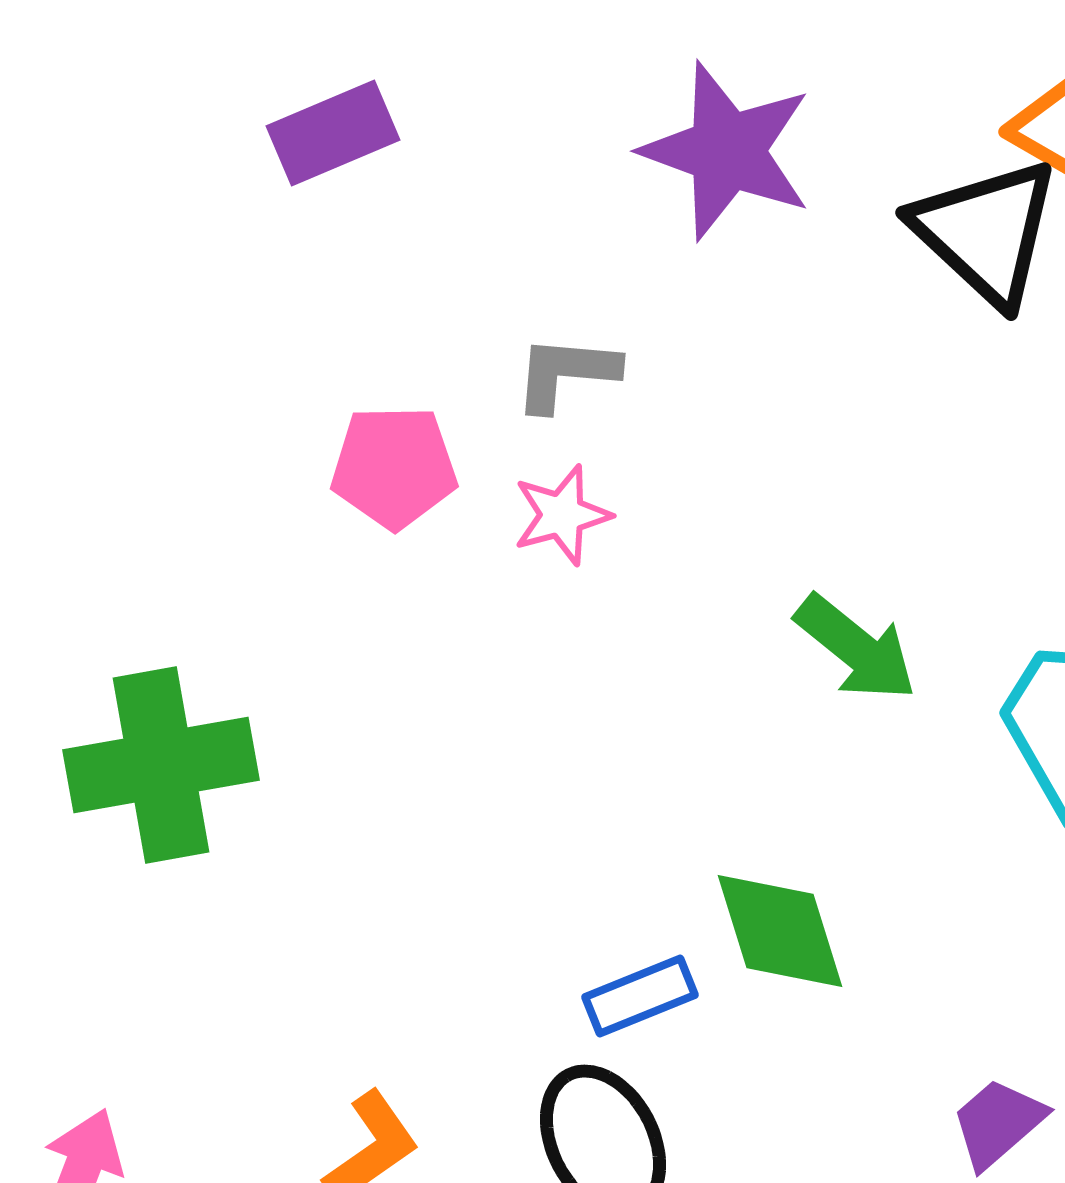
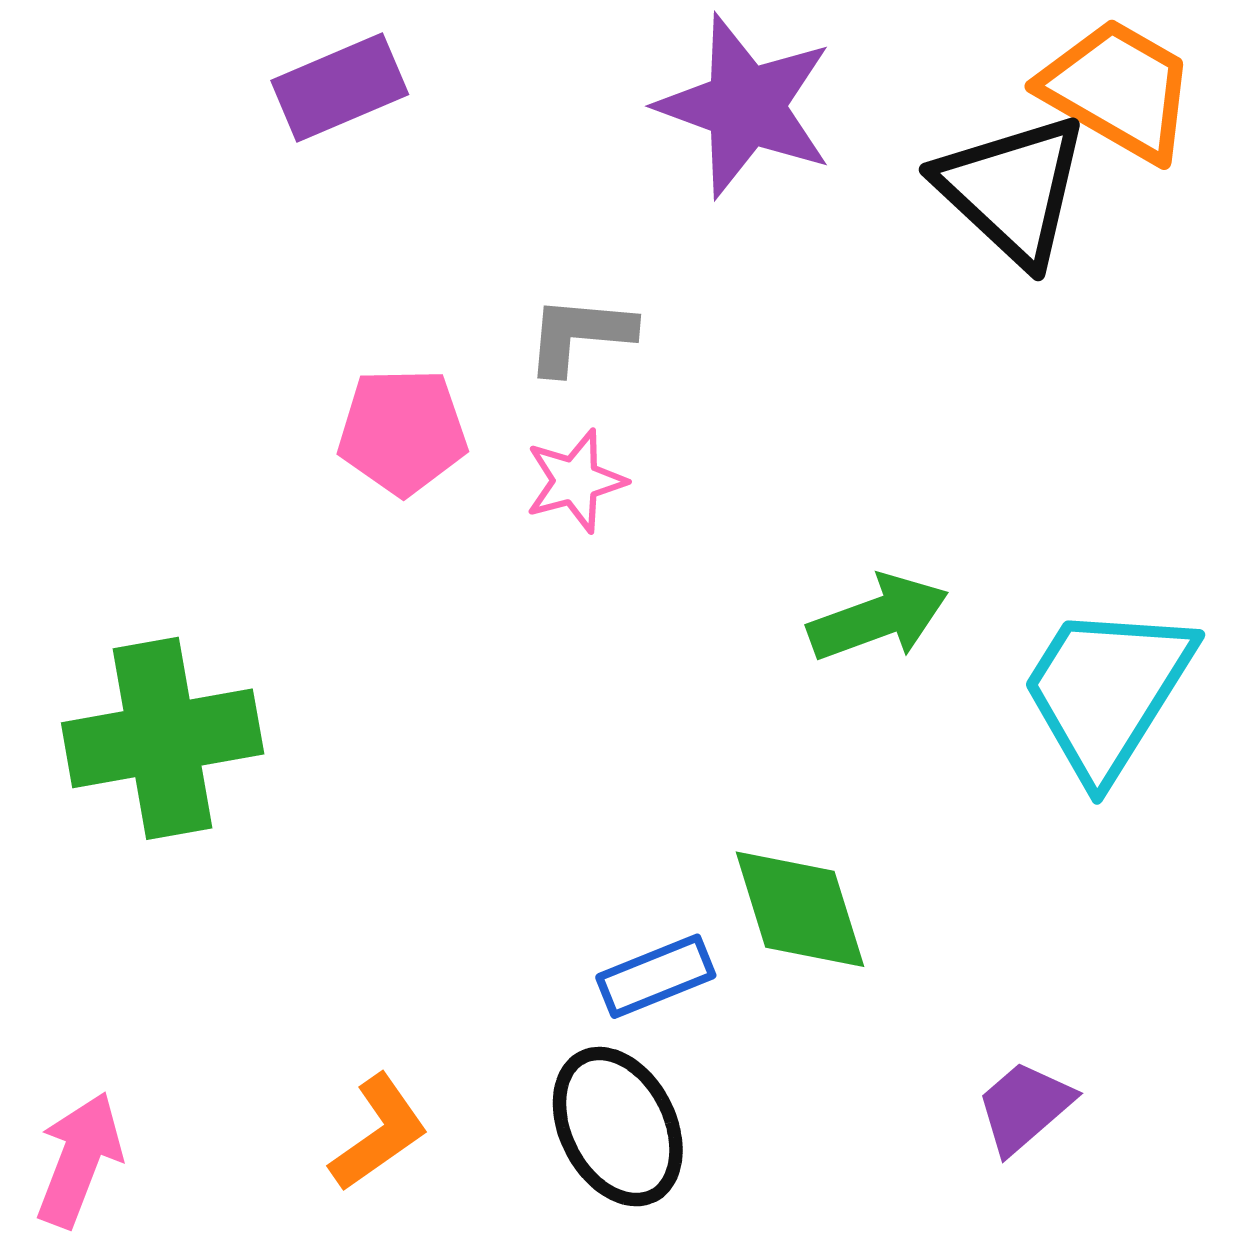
green arrow: (856, 648) -> (878, 618), turned -59

